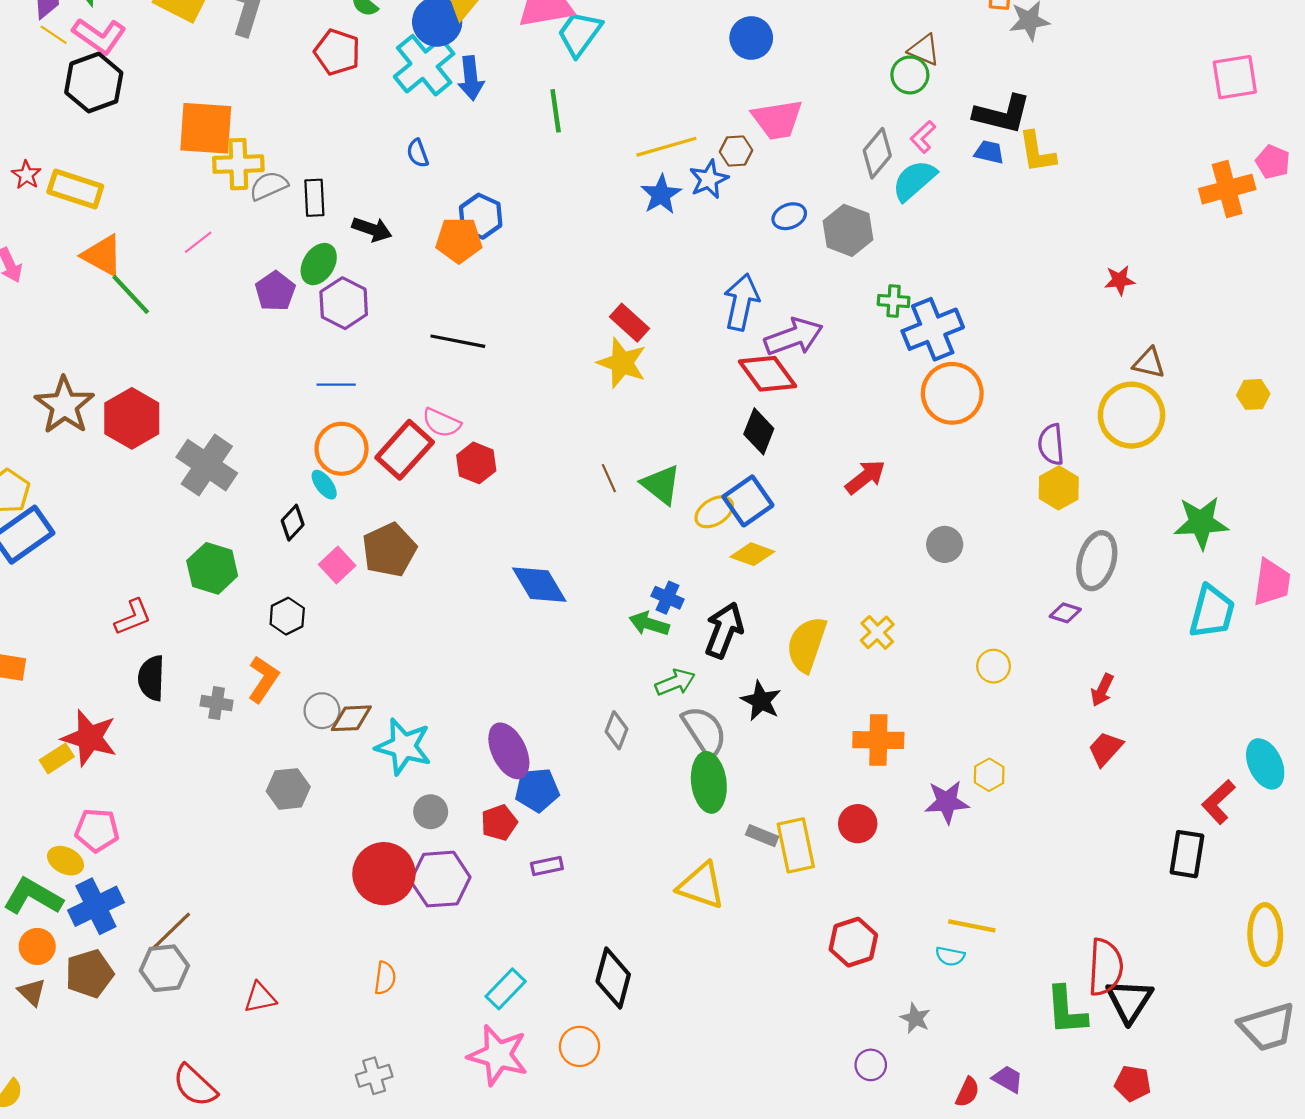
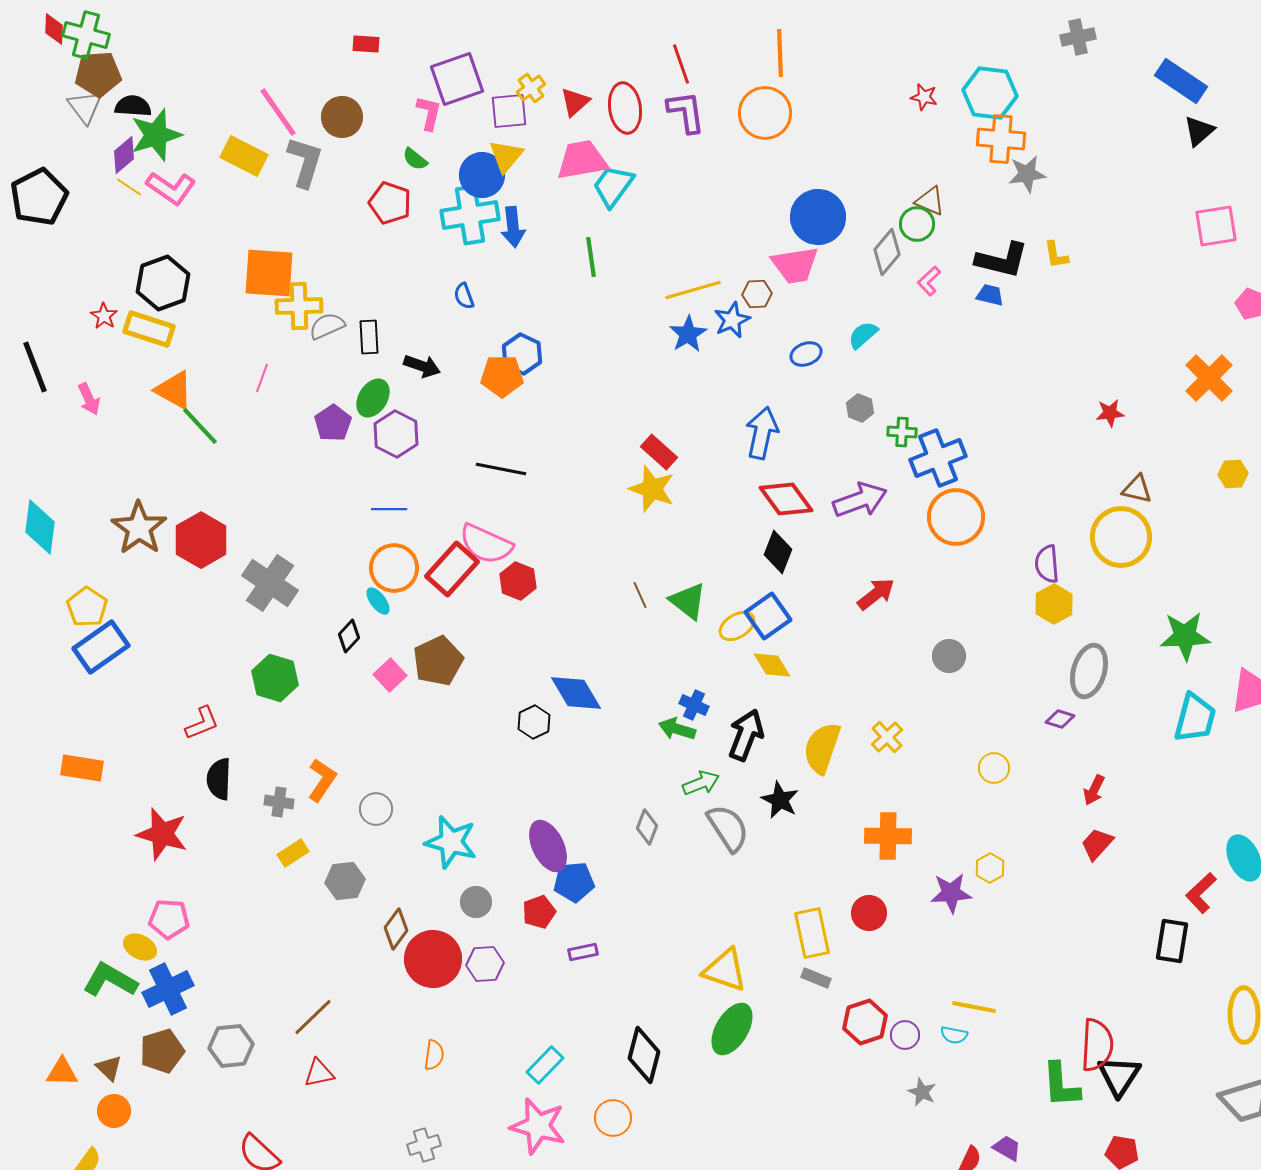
blue circle: (751, 38) -> (818, 217), moved, size x1.4
cyan cross: (424, 65) -> (470, 215), turned 30
black hexagon: (94, 83) -> (163, 283), moved
yellow L-shape: (1037, 152) -> (1056, 255), moved, size x0.7
gray diamond: (877, 153) -> (887, 252), moved
cyan semicircle: (914, 180) -> (863, 335), moved, size x0.7
orange cross: (1227, 189) -> (1209, 378), moved, turned -30
gray hexagon: (848, 230) -> (860, 408), moved, size x0.6
pink line: (198, 242) -> (262, 378), turned -32
purple arrow: (794, 337) -> (860, 500), moved
yellow hexagon: (1253, 394) -> (1233, 474), moved
pink semicircle: (441, 423) -> (486, 544), size x1.5
yellow diamond: (752, 554) -> (772, 665), turned 39
black hexagon: (287, 616) -> (534, 722), moved
brown diamond: (351, 718) -> (396, 929), moved, turned -51
yellow rectangle: (57, 758) -> (293, 853), moved
green ellipse: (709, 782) -> (732, 1029), moved, turned 38
gray rectangle: (762, 836) -> (816, 978), moved
purple hexagon: (440, 879) -> (485, 964), size x0.7
brown line: (171, 931) -> (313, 1017), moved
orange circle: (37, 946) -> (114, 1111), moved
purple circle: (871, 1065) -> (905, 1035), moved

